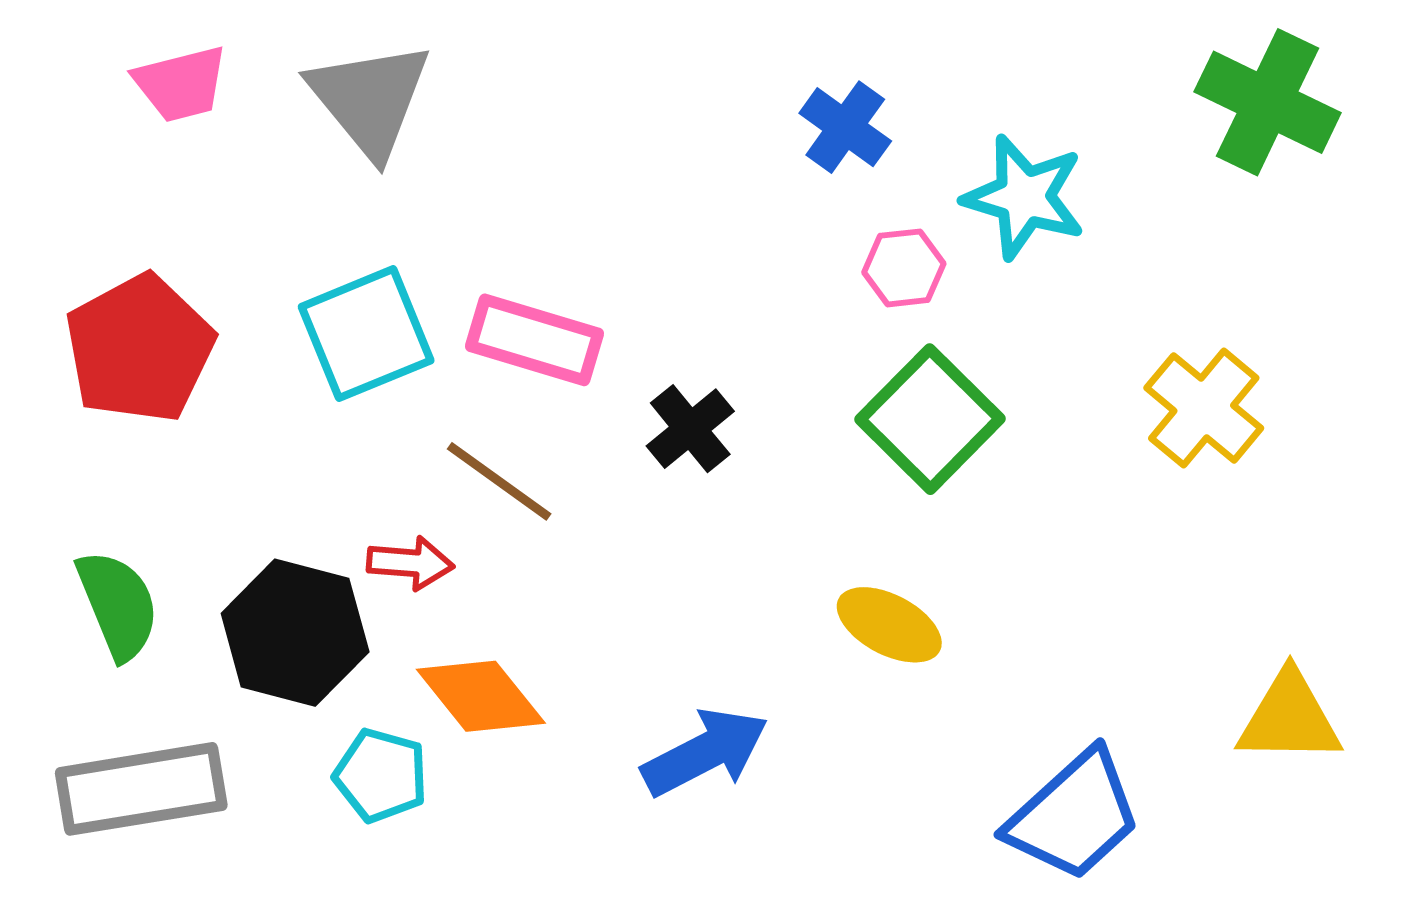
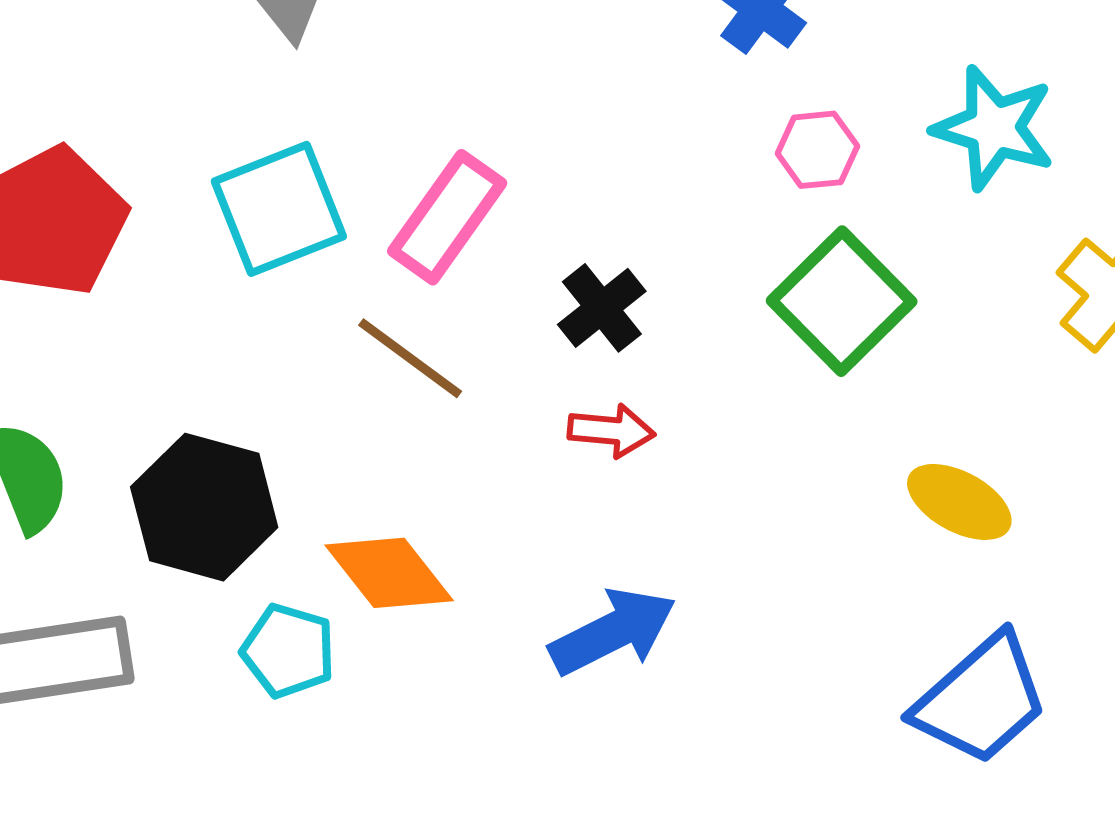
cyan star: (1024, 197) -> (994, 128), moved
pink rectangle: (535, 340) -> (447, 217), turned -72
red arrow: (410, 563) -> (611, 431), moved
yellow ellipse: (889, 625) -> (959, 502), moved

